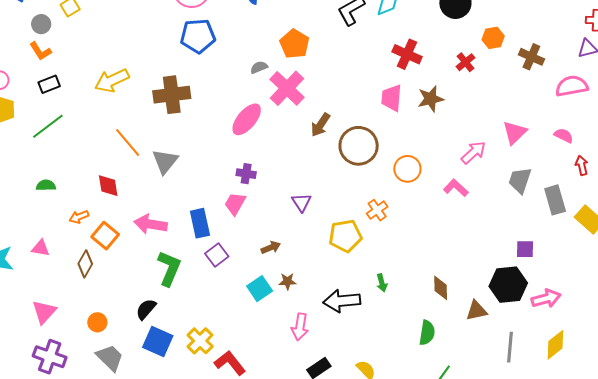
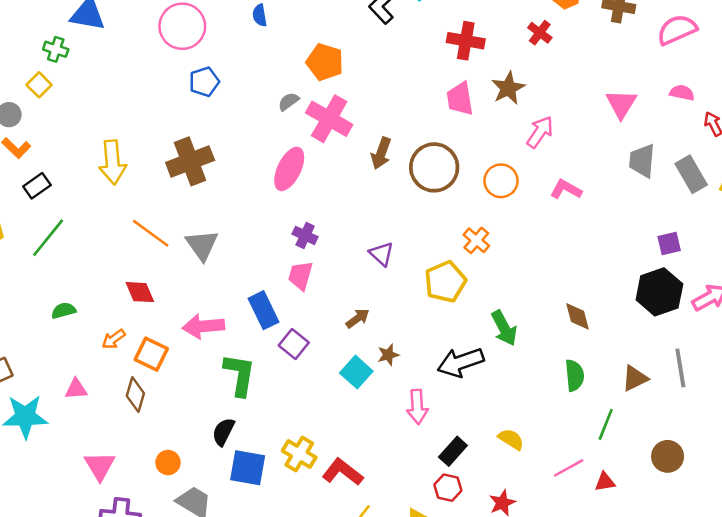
blue pentagon: (198, 36) -> (204, 82), size x0.7
yellow arrow: (112, 81) -> (113, 162), turned -56
pink arrow: (473, 152) -> (540, 132), moved
purple cross: (246, 174) -> (305, 235), turned 30
green arrow: (382, 283) -> (504, 328), size x1.6
brown triangle: (476, 311) -> (635, 378), moved

